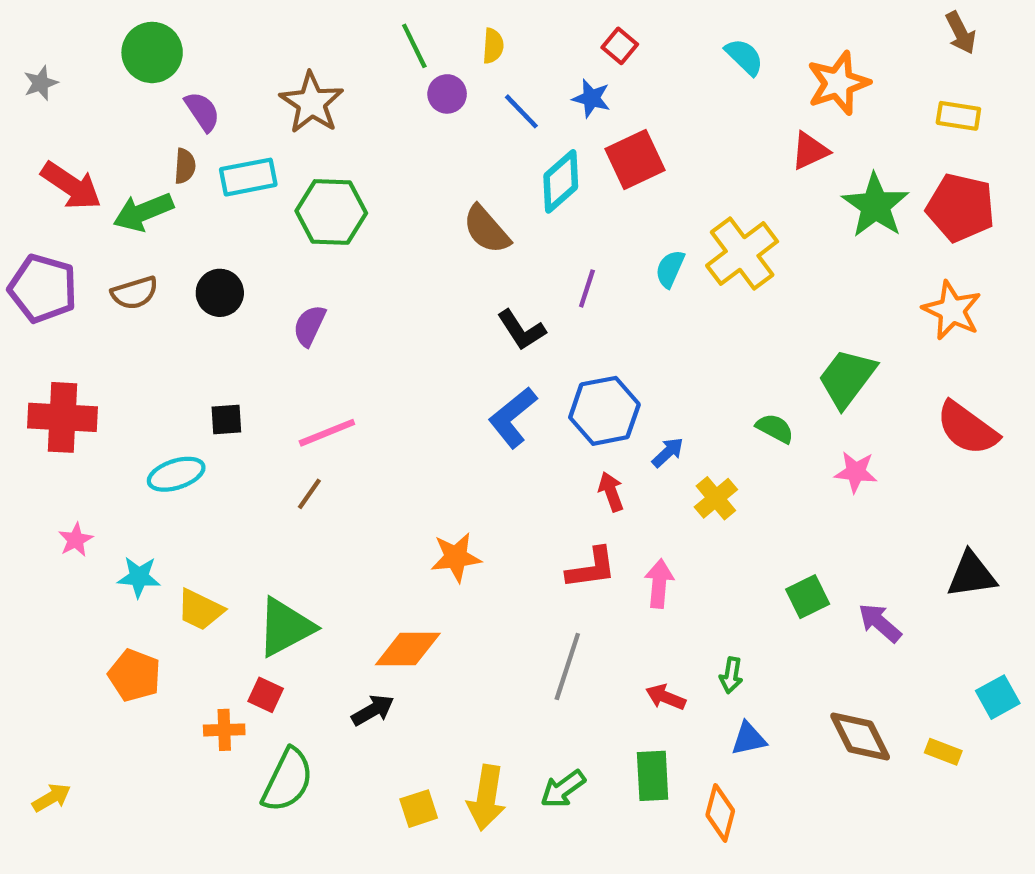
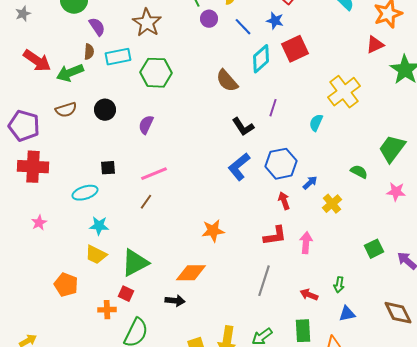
cyan semicircle: (670, 269) -> (316, 123), moved
purple pentagon: (43, 288) -> (24, 126), moved
cyan star: (139, 577) -> (99, 226), moved
black arrow: (373, 710) -> (175, 301), turned 36

